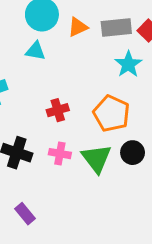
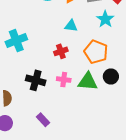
cyan triangle: (35, 51) -> (71, 26), moved
green triangle: (96, 158) -> (88, 82), turned -45

